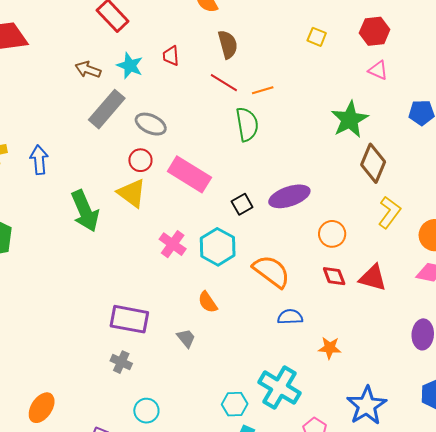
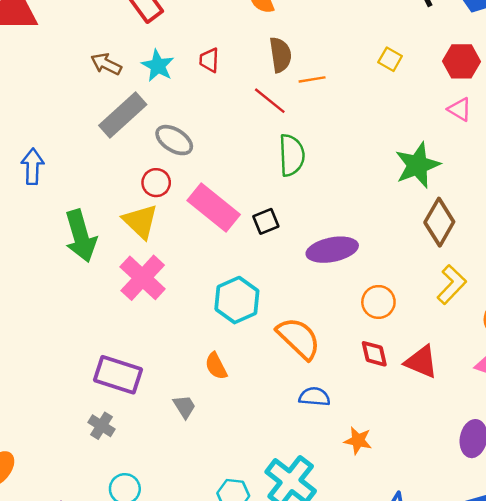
orange line: (263, 90) -> (312, 79), moved
black square: (242, 204) -> (266, 221), moved
pink cross: (173, 244) -> (143, 278), moved, size x1.4

